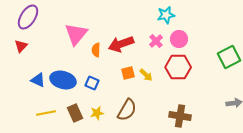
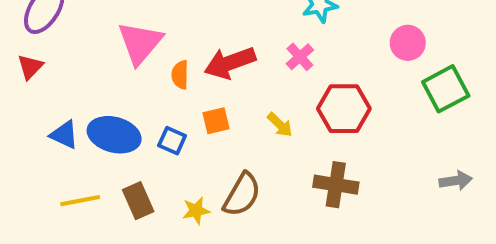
pink circle: (179, 39) -> (408, 43), moved
orange square: (128, 73) -> (216, 121), moved
yellow star: (97, 113) -> (196, 211), moved
brown cross: (180, 116) -> (336, 185), moved

